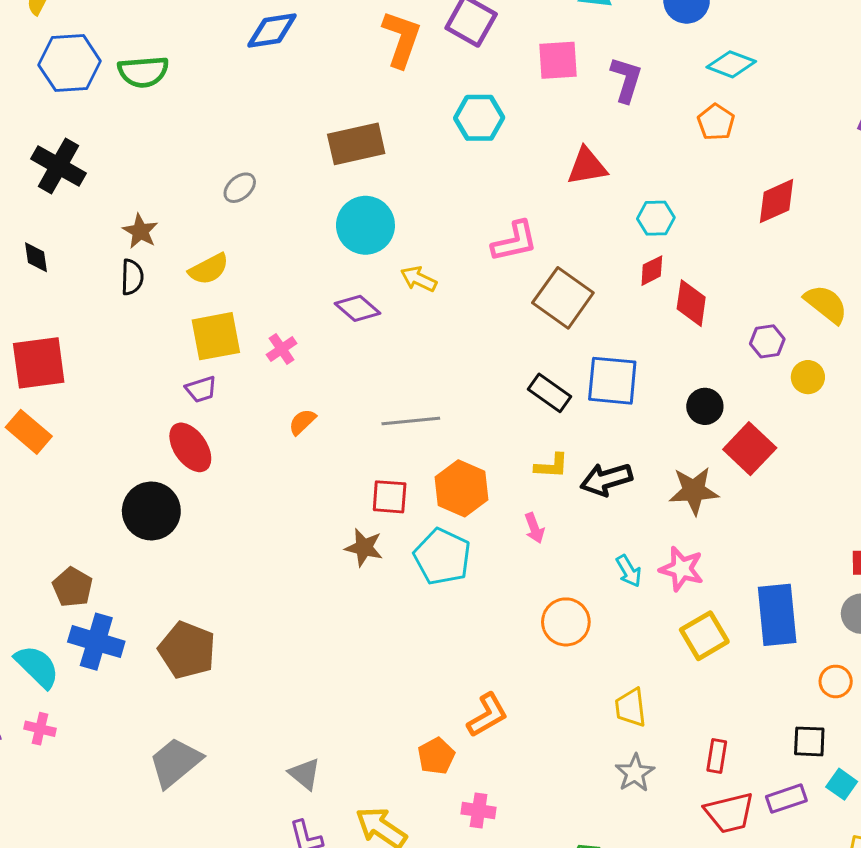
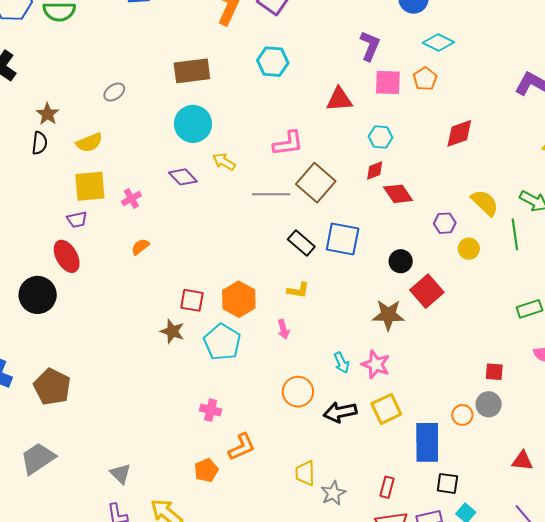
pink square: (558, 60) -> (388, 82), moved
red diamond: (691, 303) -> (398, 194), turned -48
gray line: (411, 421) -> (271, 194), moved
black arrow: (606, 479) -> (340, 412), moved
blue rectangle: (777, 615) -> (427, 442), moved
orange circle: (836, 681) -> (462, 415), moved
yellow trapezoid: (631, 708) -> (305, 473), moved
pink cross: (479, 811) -> (211, 410), moved

